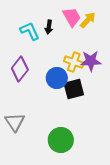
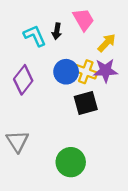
yellow arrow: (88, 20) -> (107, 43), moved
blue circle: (57, 78) -> (66, 72), moved

